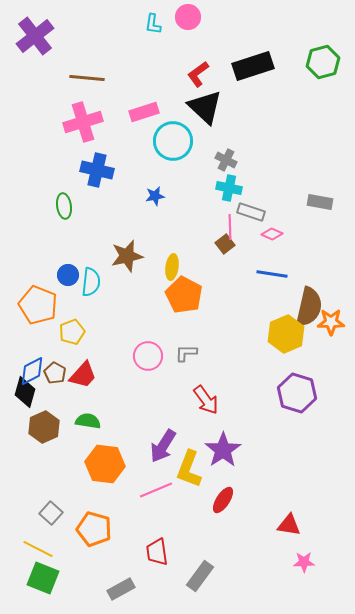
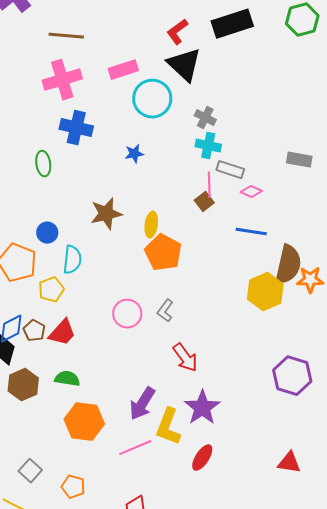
cyan semicircle: (91, 282) -> (72, 260), moved
gray L-shape: (186, 353) -> (165, 311), turned -55
purple hexagon: (297, 393) -> (292, 376), moved
red triangle: (289, 525) -> (289, 463), moved
orange pentagon: (94, 529) -> (73, 487), size x0.7

